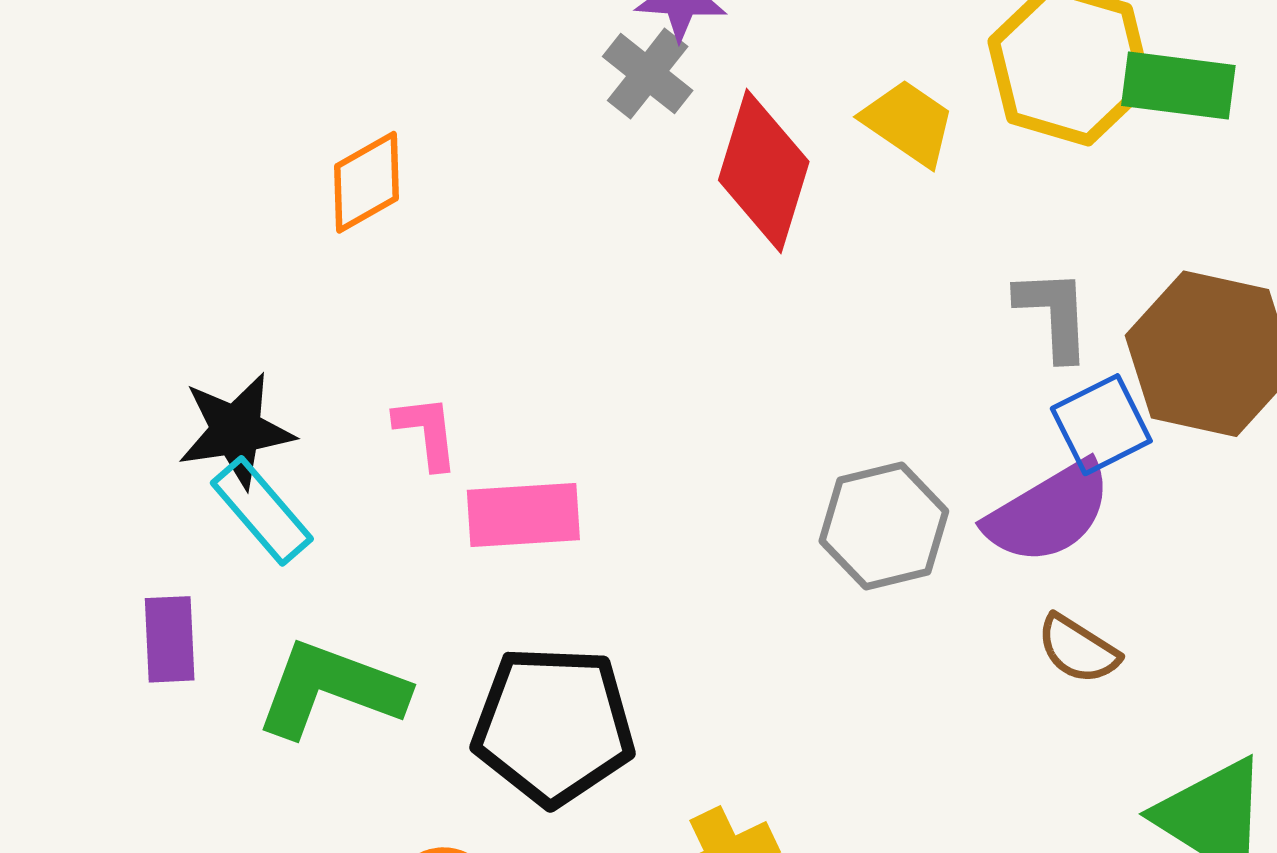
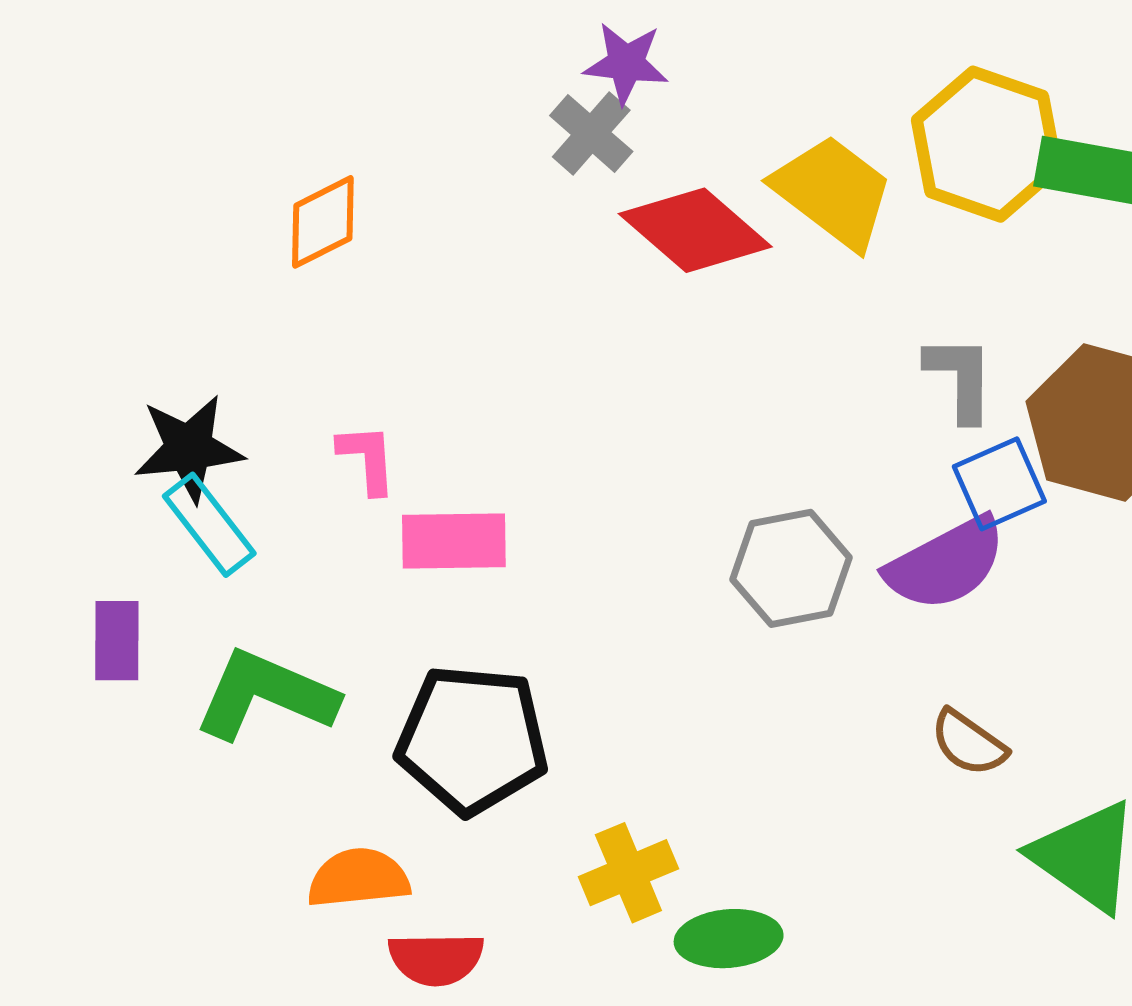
yellow trapezoid: (908, 123) -> (833, 192), size x1.4
red diamond: (764, 171) -> (695, 230), turned -69
brown semicircle: (1078, 649) -> (969, 743), moved

